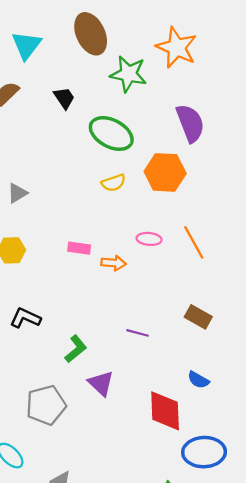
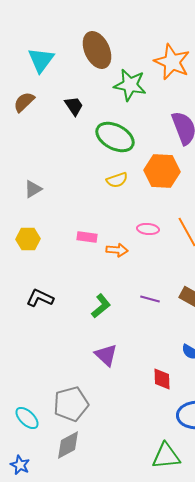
purple line: (138, 333) -> (150, 299), moved
green L-shape: (76, 349) -> (101, 306), moved
gray pentagon: (46, 405) -> (71, 404), moved
red diamond: (165, 411) -> (162, 379), size x0.6

